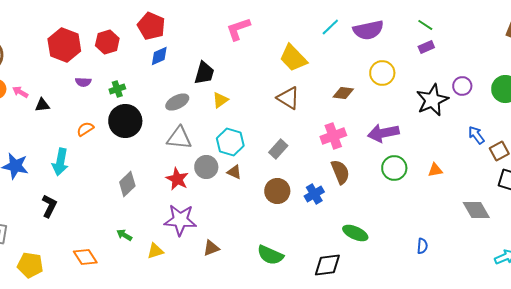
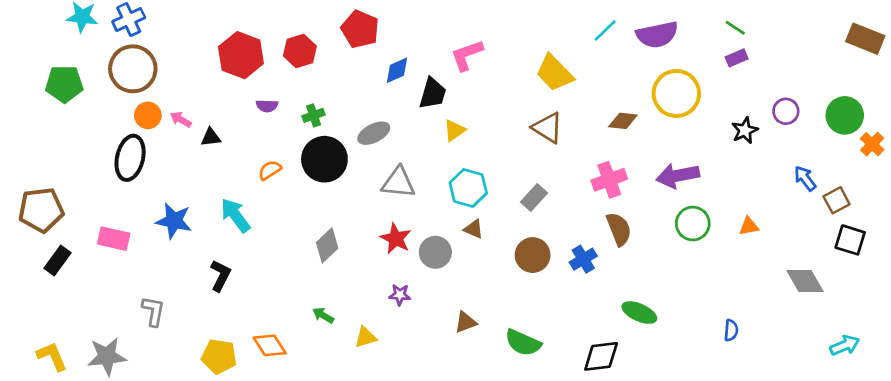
pink L-shape: (238, 29) -> (467, 55), moved
blue diamond: (159, 56) -> (397, 70), moved
yellow circle: (382, 73) -> (676, 93), size x1.4
black star: (432, 100) -> (745, 130), size x0.6
gray ellipse: (177, 102) -> (374, 133), moved
cyan arrow: (60, 162) -> (235, 215), turned 132
gray circle: (206, 167) -> (435, 252), moved
purple star: (180, 220) -> (400, 295), size x0.5
brown triangle: (211, 248) -> (465, 322), moved
yellow pentagon: (30, 265) -> (219, 356), moved

